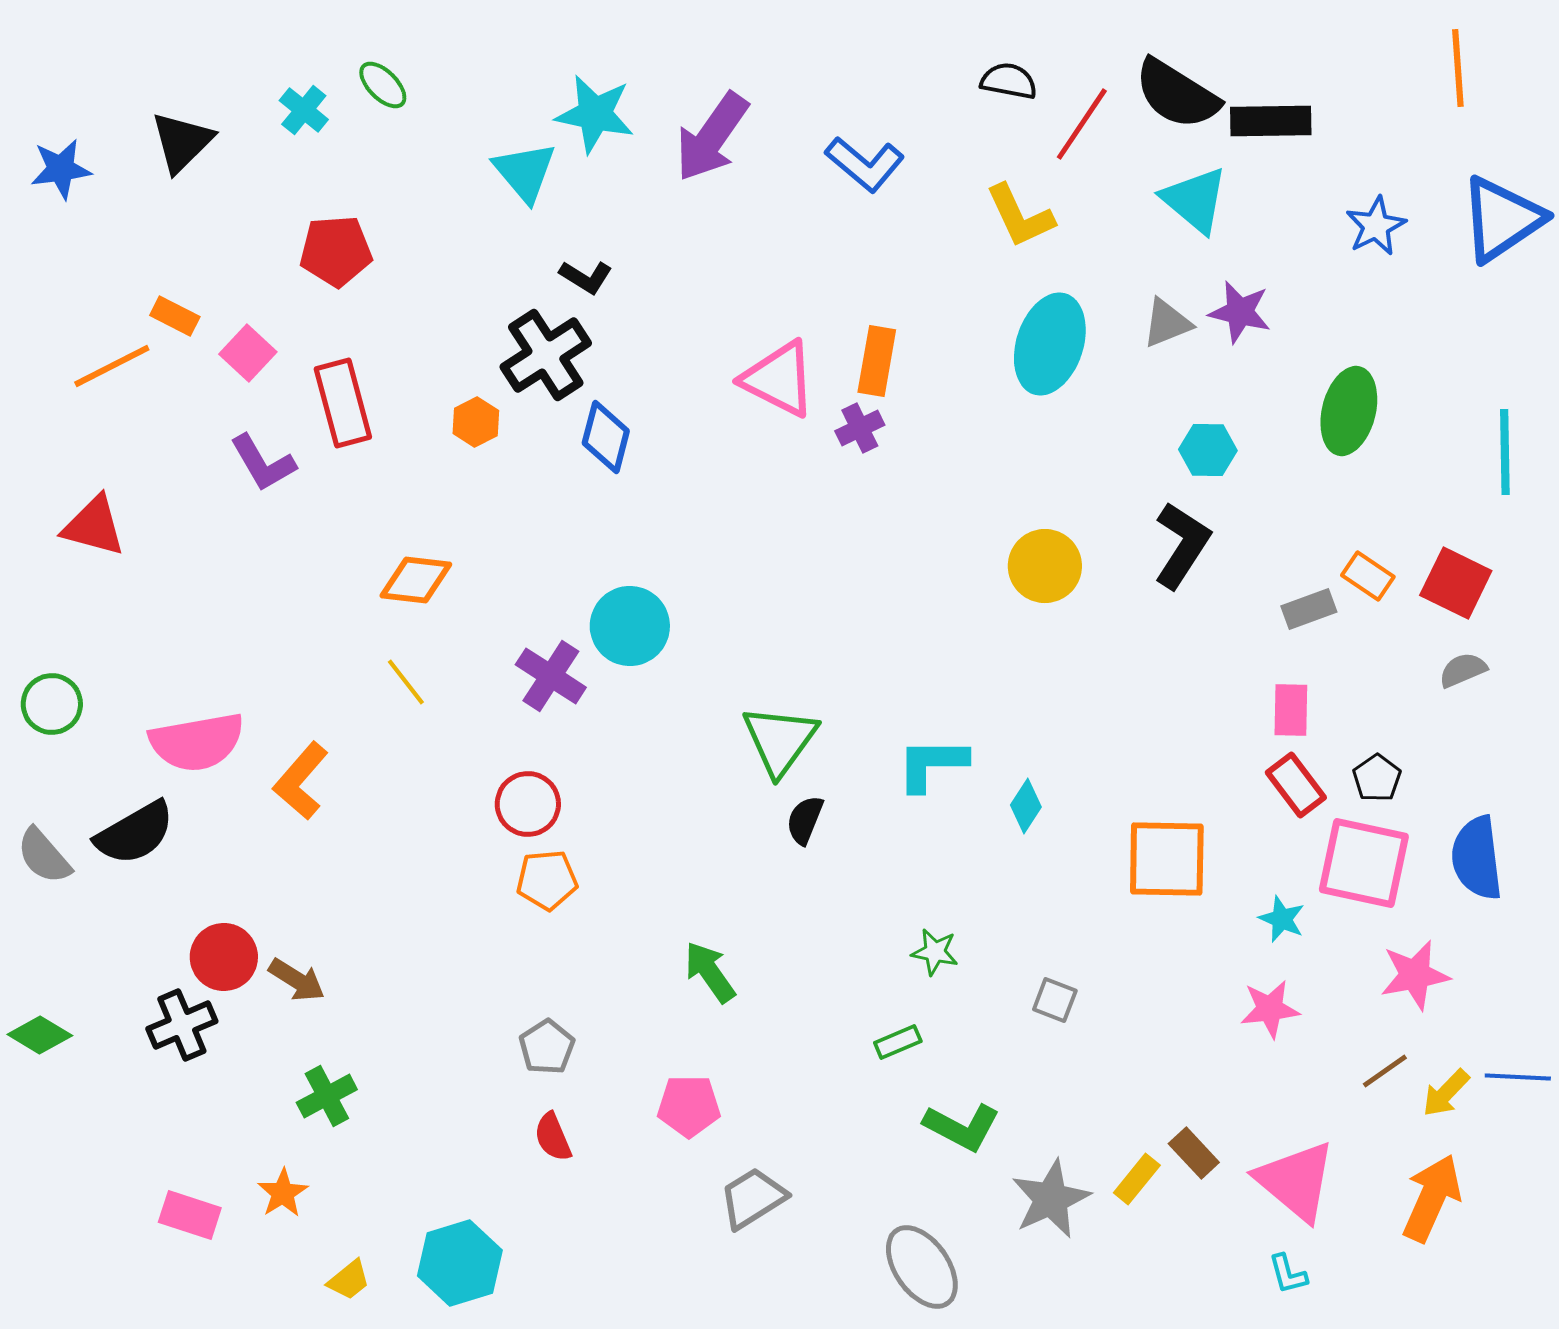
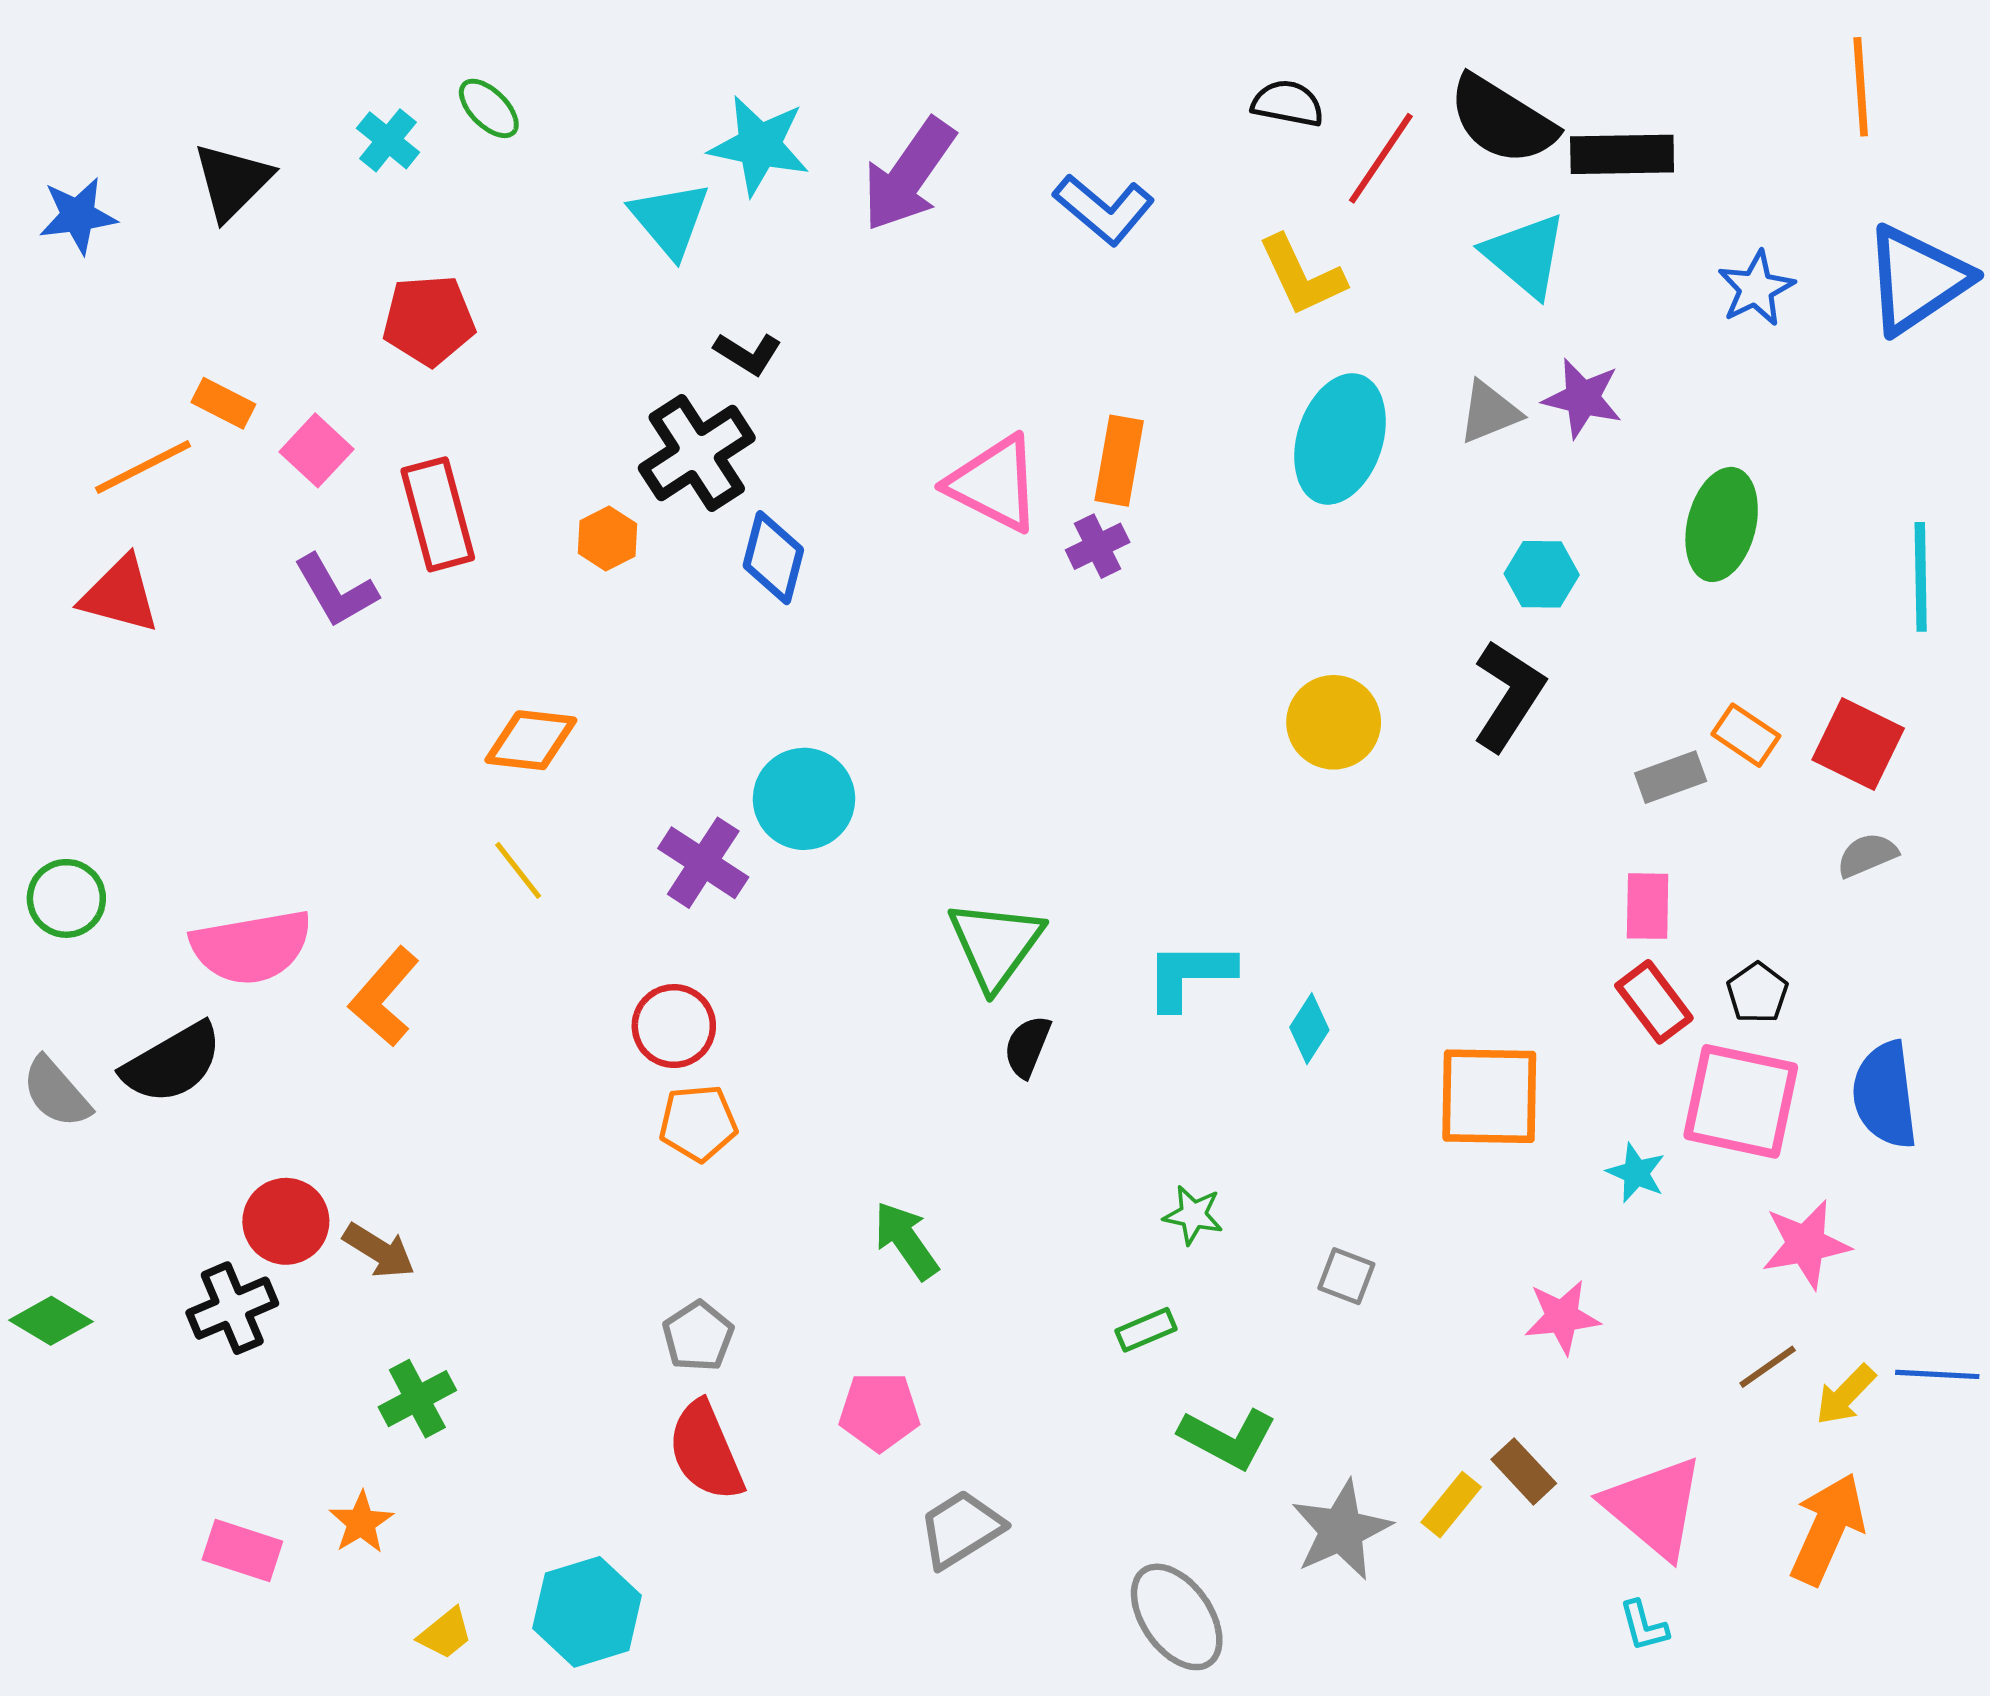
red triangle: (94, 526) -> (120, 595), moved
pink star: (1270, 1009) -> (1562, 1317), moved
red semicircle: (553, 1137) -> (706, 1451), size x1.6

